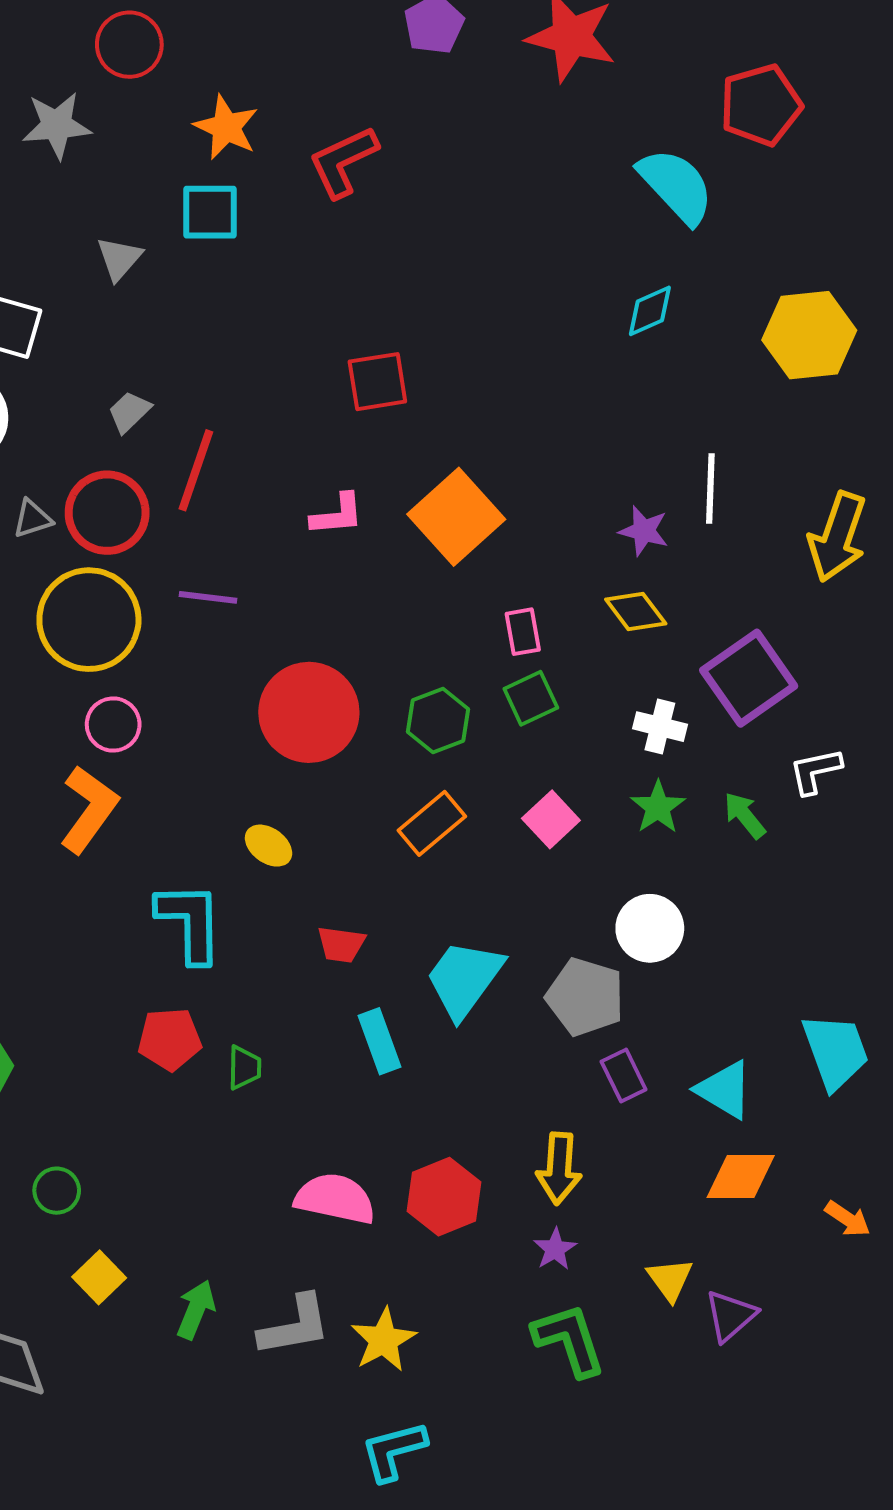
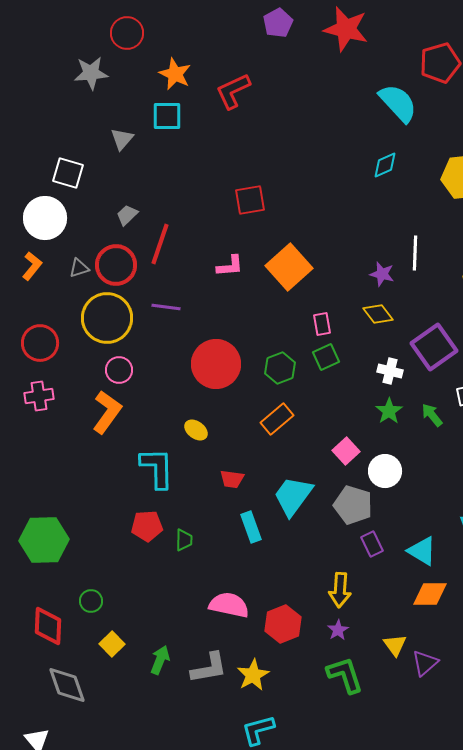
pink square: (551, 819) -> (346, 451), moved
red hexagon: (444, 1197) -> (283, 624), moved

